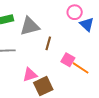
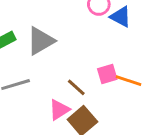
brown line: (48, 43) -> (76, 87), moved, turned -48
pink square: (68, 60) -> (107, 74), turned -32

